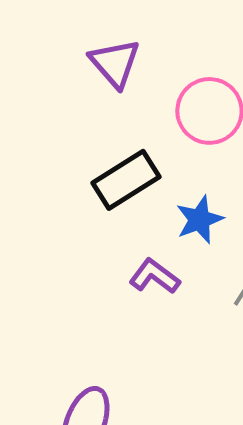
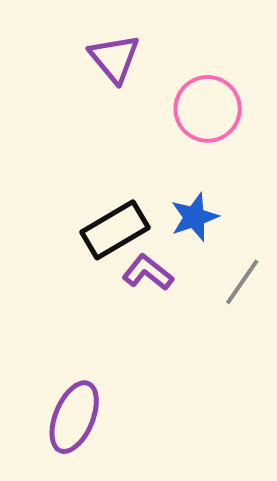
black rectangle: (126, 180) -> (115, 230), moved

